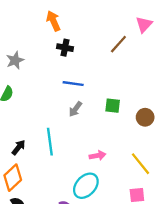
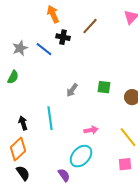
brown line: (118, 44) -> (90, 26), moved
blue line: (73, 84) -> (44, 49), moved, turned 30
black arrow: (19, 147) -> (23, 123), turned -56

